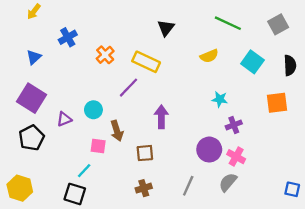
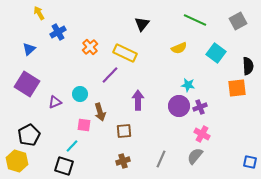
yellow arrow: (34, 12) -> (39, 13), moved, turned 112
black semicircle: (290, 65) -> (248, 66), moved
black pentagon: (31, 138) -> (29, 135), moved
purple circle: (209, 150) -> (179, 106), moved

